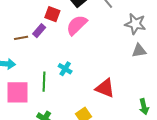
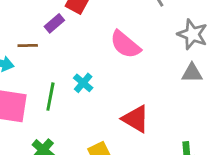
pink semicircle: (77, 25) -> (125, 45), moved, turned -105
brown line: (21, 38) -> (28, 45), moved

